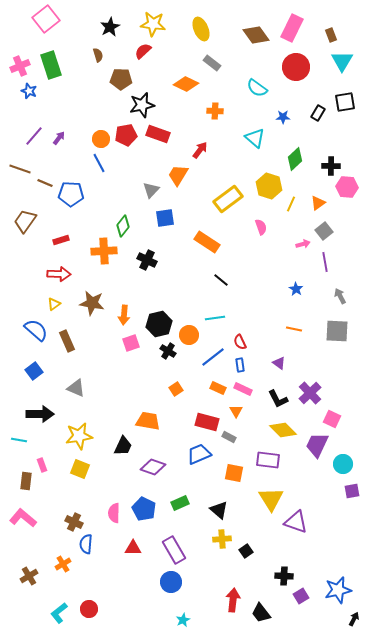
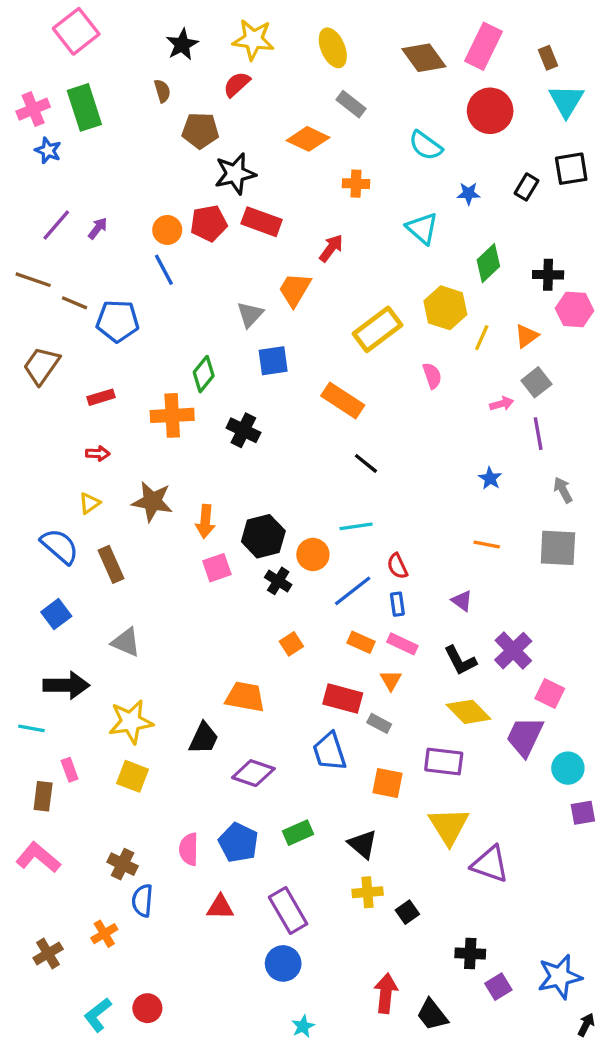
red arrow: (59, 274) -> (98, 453), size x0.6
blue trapezoid: (199, 454) -> (329, 752), turned -85

